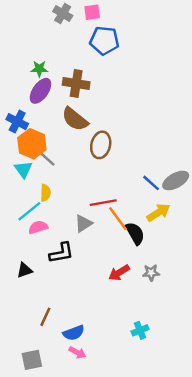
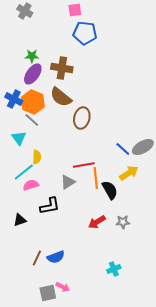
gray cross: (63, 13) -> (25, 11), moved
orange hexagon: (32, 144) -> (33, 102), moved
gray line: (47, 158) -> (32, 120), moved
orange line: (118, 219) -> (96, 178), turned 30
blue semicircle: (74, 333) -> (56, 257), moved
gray square: (32, 360) -> (48, 293), moved

